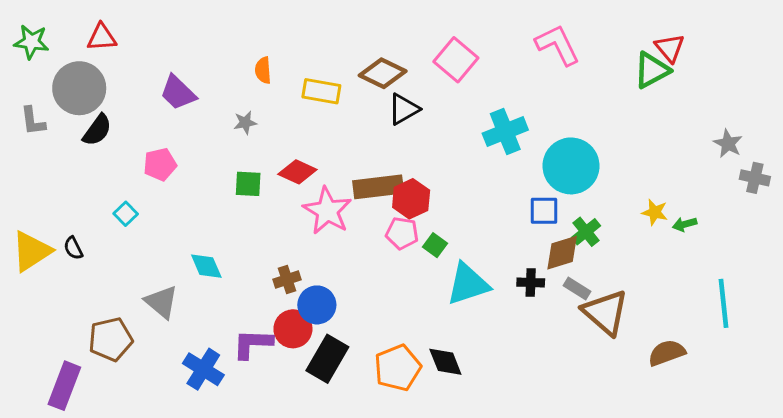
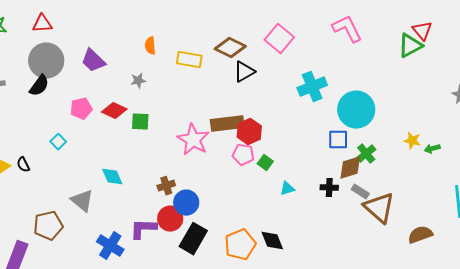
gray circle: (79, 88) -> (46, 61), moved
red diamond: (297, 172) -> (114, 111), moved
cyan triangle: (468, 284) -> (287, 189), size x0.5

